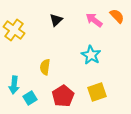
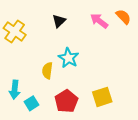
cyan star: (91, 55) -> (68, 58), moved

